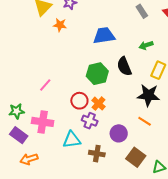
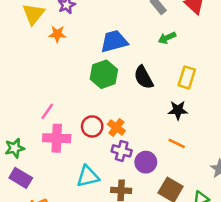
green arrow: (146, 45) -> (167, 38), moved
green hexagon: (97, 74) -> (104, 74), moved
black star: (148, 95) -> (178, 110), size x0.7
purple cross: (90, 121) -> (122, 151), moved
pink cross: (43, 122) -> (57, 138), moved

